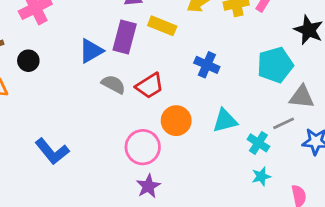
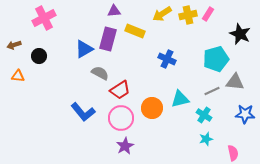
red trapezoid: (150, 86) -> (120, 90), moved
orange circle: (176, 121) -> (152, 108), moved
gray line: (284, 123) -> (212, 91), moved
blue L-shape: (52, 151) -> (83, 112), moved

